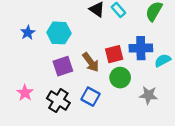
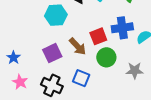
blue star: (28, 33) -> (13, 58), moved
cyan hexagon: (59, 33) -> (56, 15), moved

